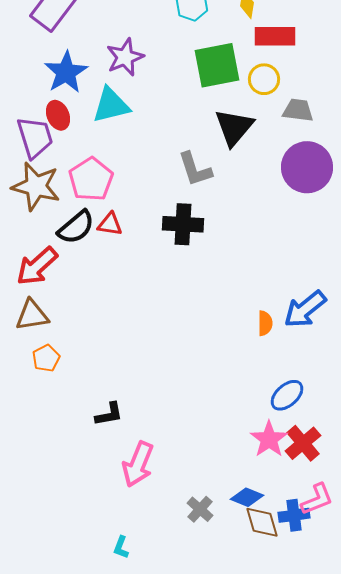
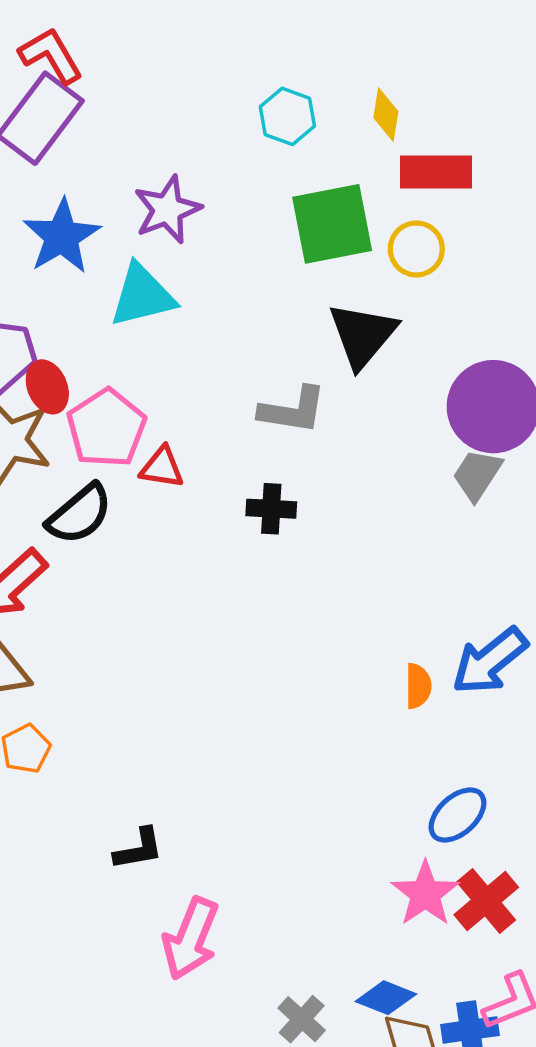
gray trapezoid: (298, 110) -> (477, 475), moved, turned -64
red ellipse: (58, 115) -> (47, 387), moved
gray L-shape: (195, 169) -> (293, 410), turned -63
red triangle: (110, 224) -> (162, 468), moved
black cross: (183, 224) -> (271, 509), size x0.7

